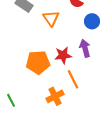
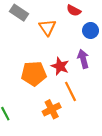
red star: (63, 55) -> (60, 66), turned 30

